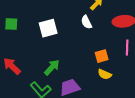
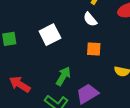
orange square: (102, 56) -> (94, 49), moved, turned 32

